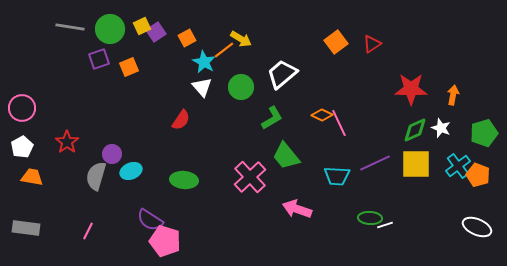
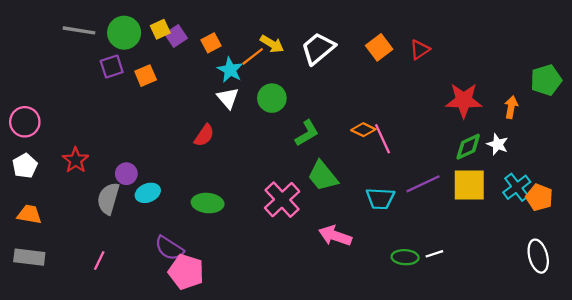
white trapezoid: (282, 74) -> (318, 48), moved
green pentagon: (484, 133) -> (546, 80), moved
orange trapezoid: (32, 177) -> (29, 214), moved
green ellipse: (370, 218) -> (405, 257), moved
white ellipse: (477, 227) -> (538, 256), turned 52

